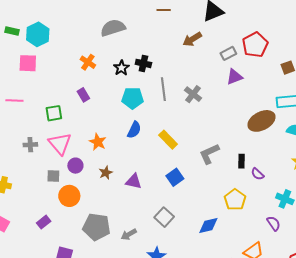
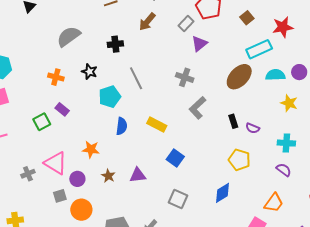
black cross: (143, 63) -> (115, 44), moved
gray cross: (193, 94) -> (185, 77), moved
green square: (54, 113) -> (42, 122), moved
gray L-shape: (209, 154) -> (198, 108), moved

